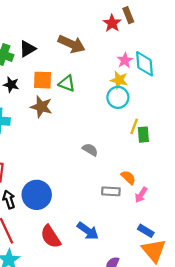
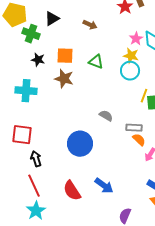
brown arrow: (71, 44) -> (90, 25), size x0.6
black triangle: (27, 49) -> (52, 19), moved
green triangle: (67, 84) -> (96, 62), moved
gray rectangle: (111, 191) -> (134, 128), moved
blue circle: (37, 195) -> (80, 144), moved

